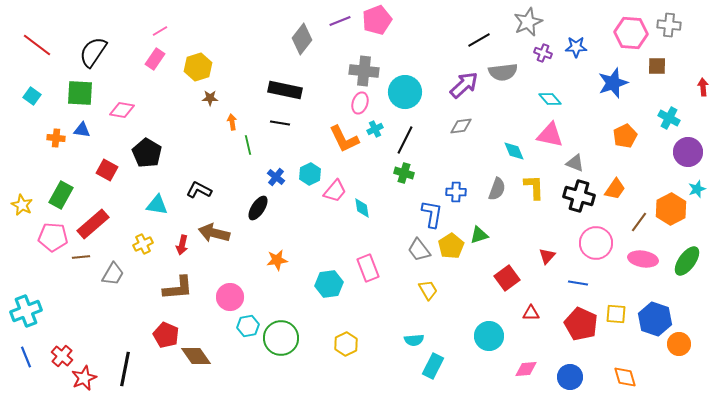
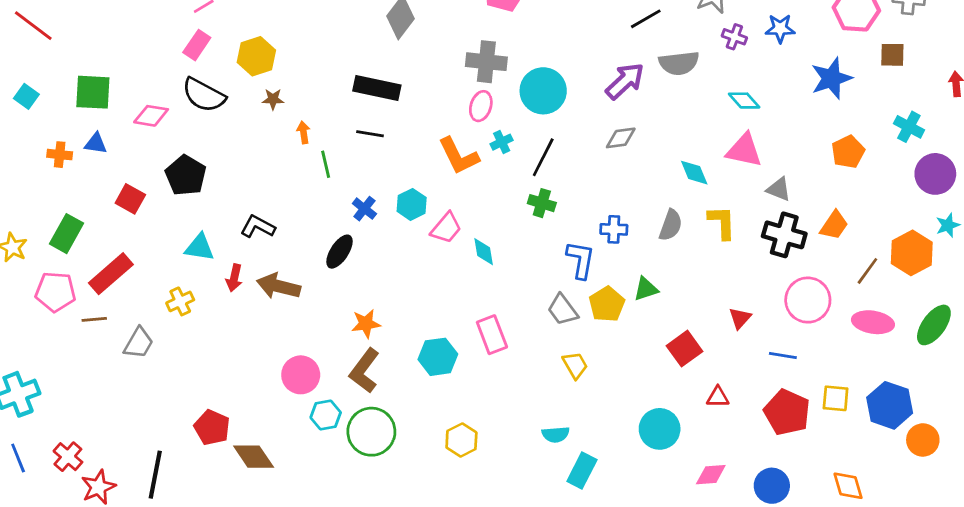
black semicircle: (93, 52) -> (204, 95), moved, turned -96
red arrow: (182, 245) -> (234, 278), moved
brown L-shape: (178, 288) -> (364, 371), moved, turned 132

